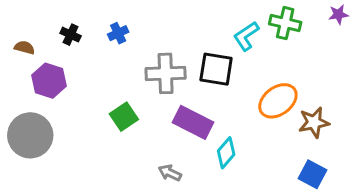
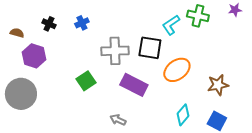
orange ellipse: (278, 101) -> (177, 70), moved
cyan diamond: (226, 153) -> (183, 115), moved

